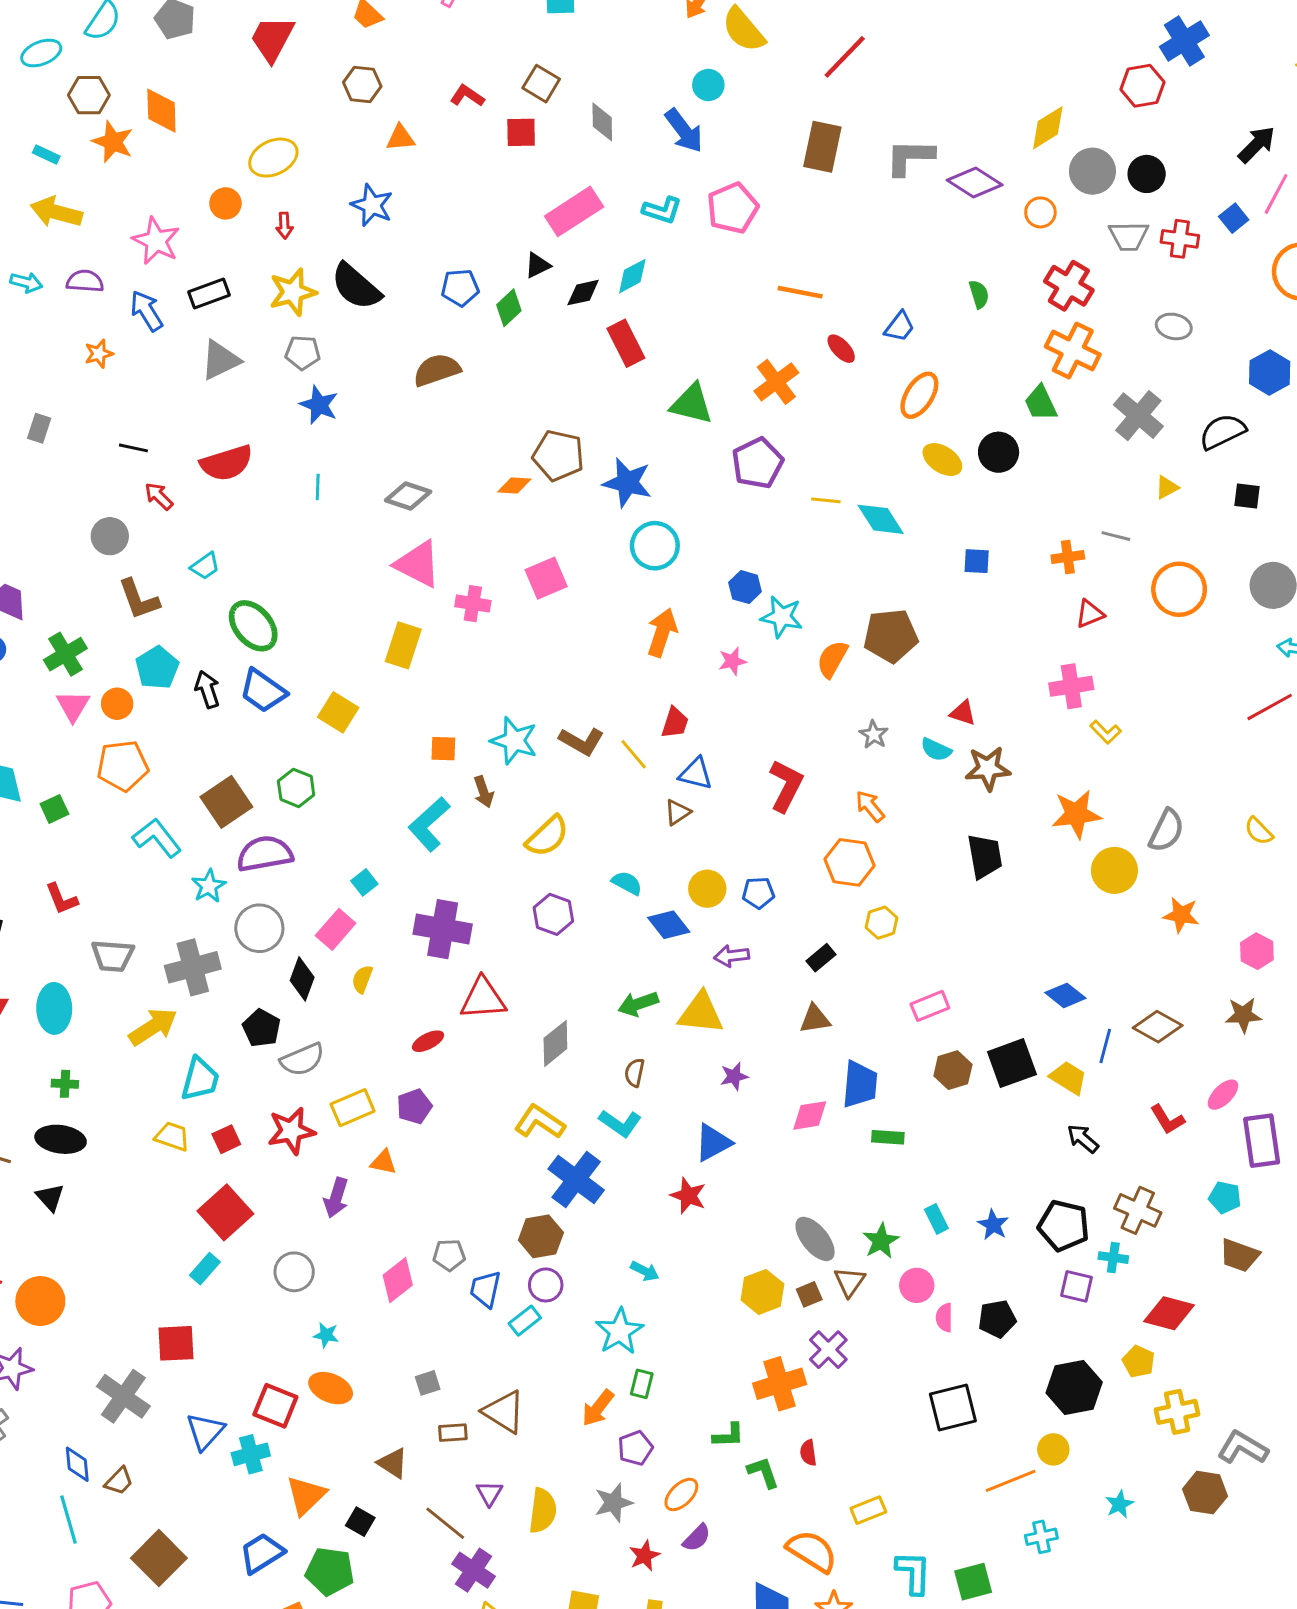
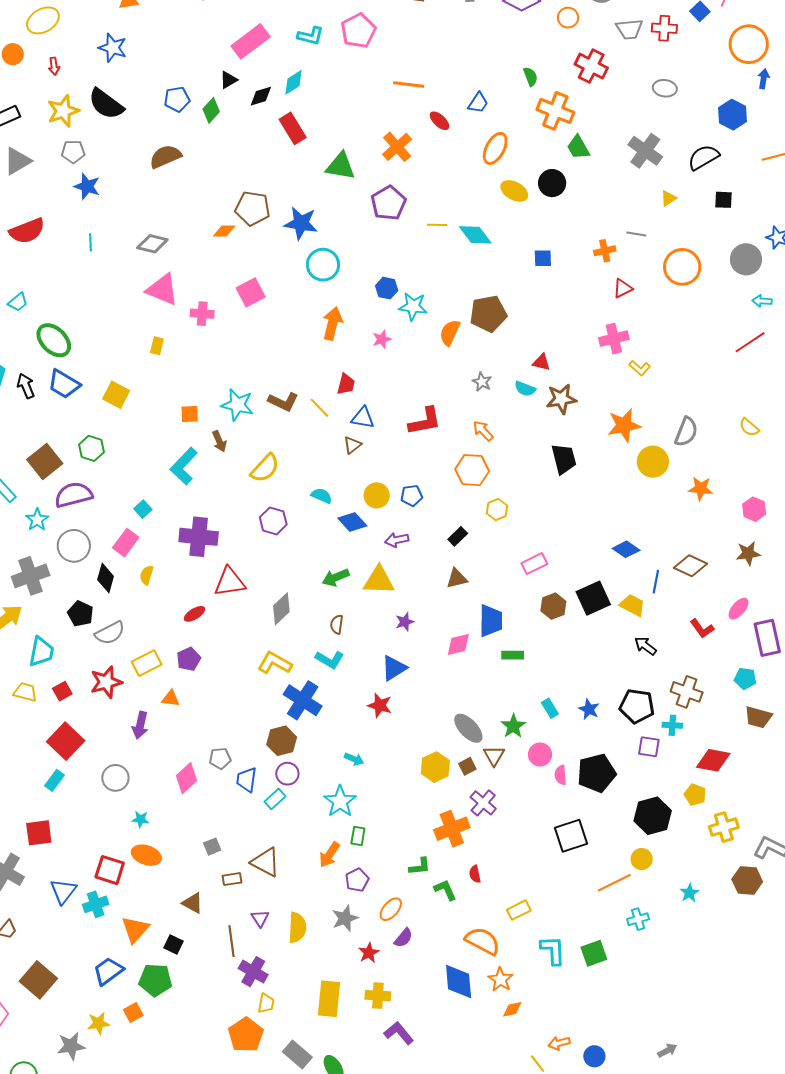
orange cross: (1073, 350) -> (555, 111), moved
yellow rectangle: (403, 645) -> (157, 346), size x0.6
red L-shape: (786, 786) -> (425, 421), turned 57
black pentagon: (997, 1319) -> (596, 773), size x1.5
brown line: (445, 1523) -> (231, 941), turned 48

